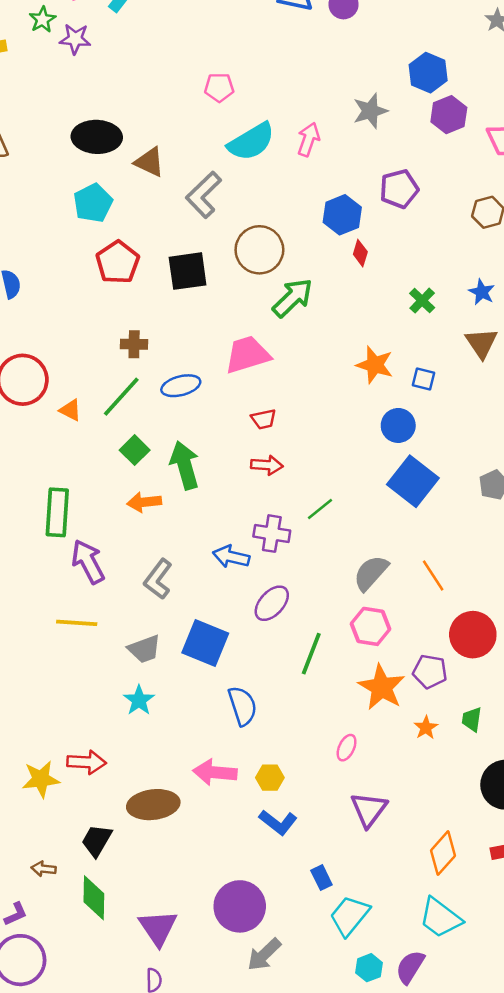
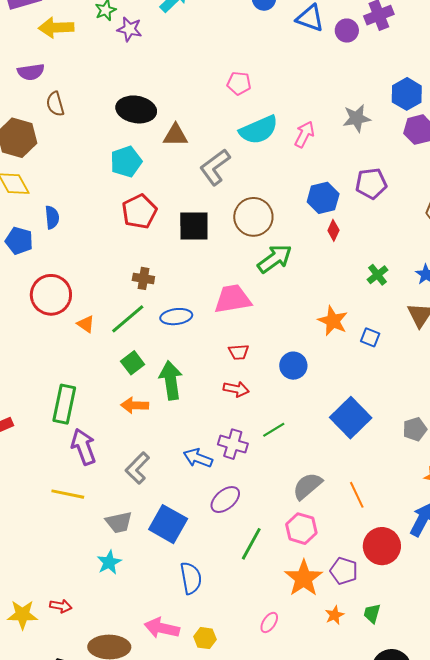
brown triangle: (150, 162) -> (175, 135), turned -32
blue circle: (398, 425) -> (293, 366), moved
red arrow: (87, 762) -> (61, 606), size x0.7

